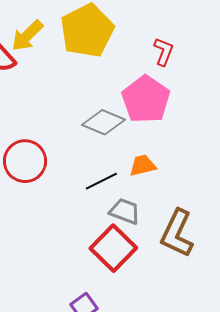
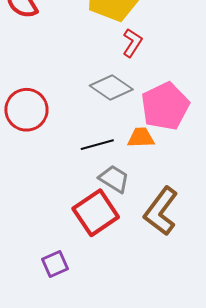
red L-shape: (164, 52) -> (132, 43), moved
pink pentagon: (146, 99) -> (165, 106), moved

